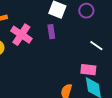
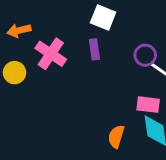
purple circle: (86, 11) -> (145, 55), moved

